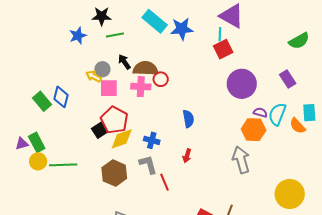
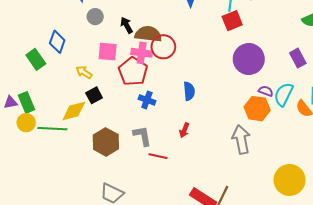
gray circle: (102, 69) -> (95, 17), moved
yellow arrow: (94, 76) -> (84, 72), moved
red circle: (161, 79) -> (163, 47), size x1.5
blue diamond: (61, 97) -> (57, 42), moved
red pentagon: (114, 120) -> (133, 71), moved
yellow diamond: (122, 139) -> (74, 111), moved
blue cross: (152, 140) -> (147, 100), moved
red line: (164, 182) -> (158, 156), turned -60

